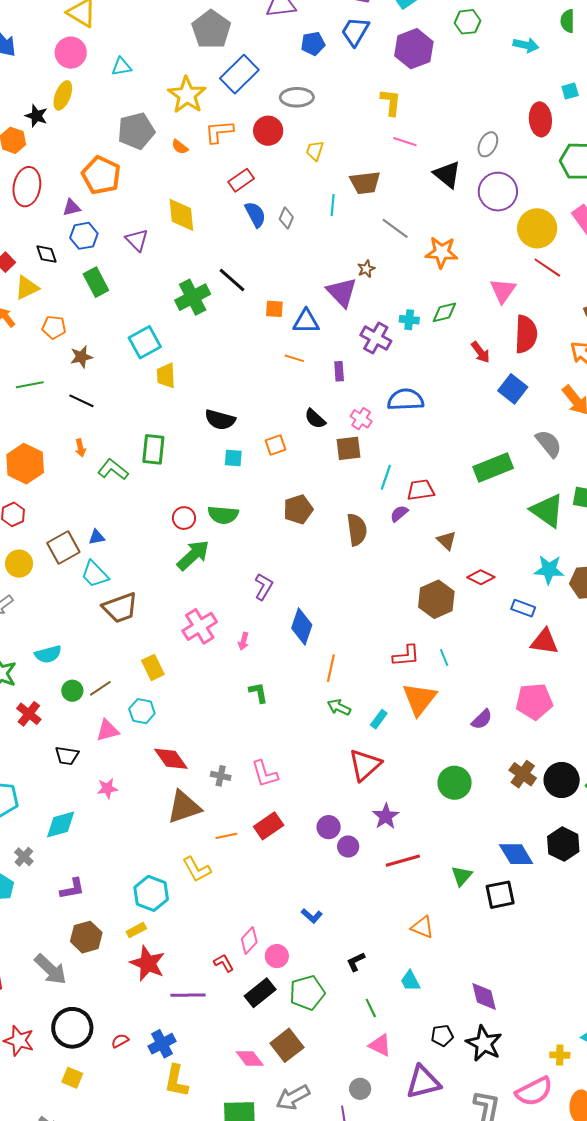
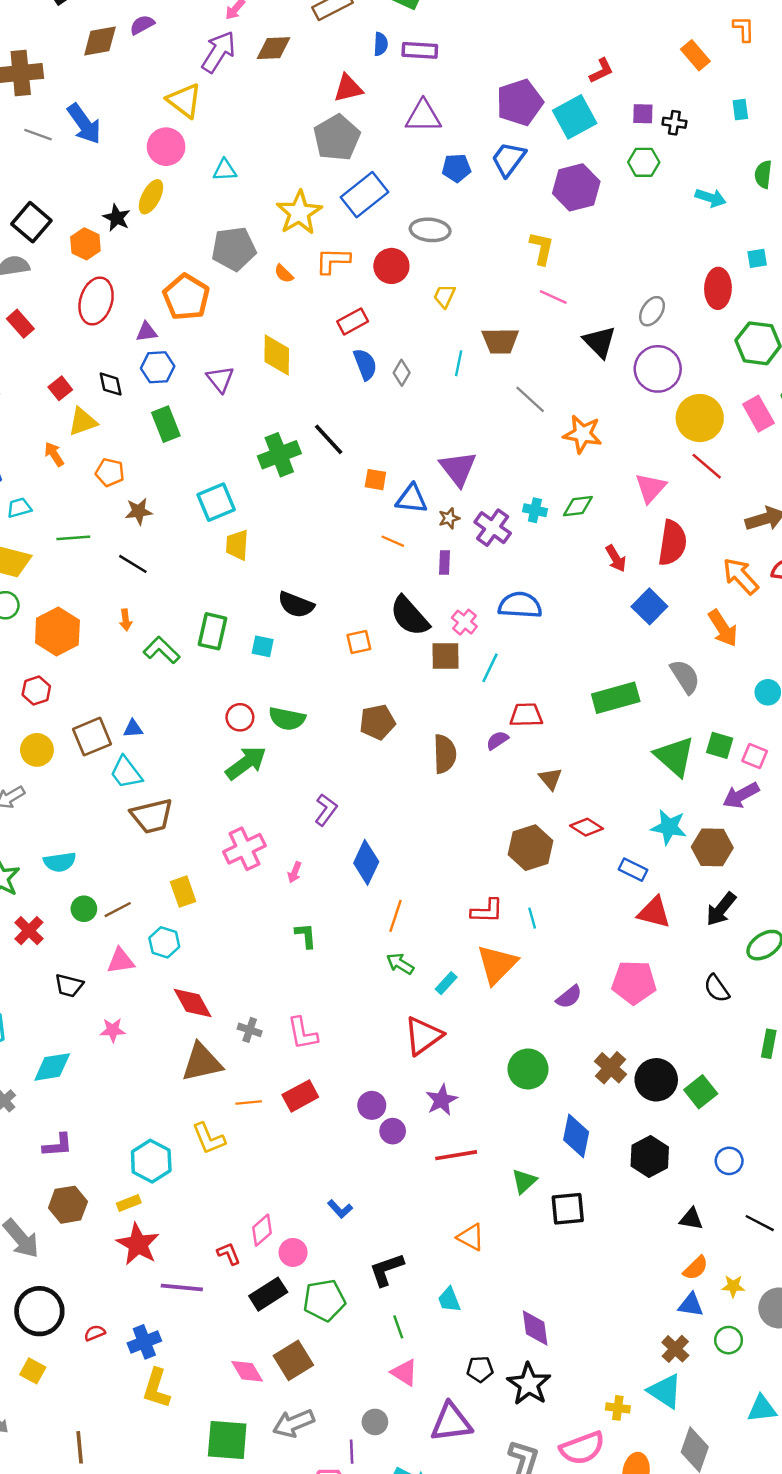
brown star: (366, 269) -> (449, 518), moved
black semicircle: (315, 419) -> (410, 616), size x1.6
cyan square: (233, 458) -> (263, 646), moved
cyan line: (386, 477) -> (490, 668), moved
blue diamond: (516, 854) -> (576, 1136), moved, turned 36
black L-shape: (356, 962) -> (386, 1270), size x1.5

